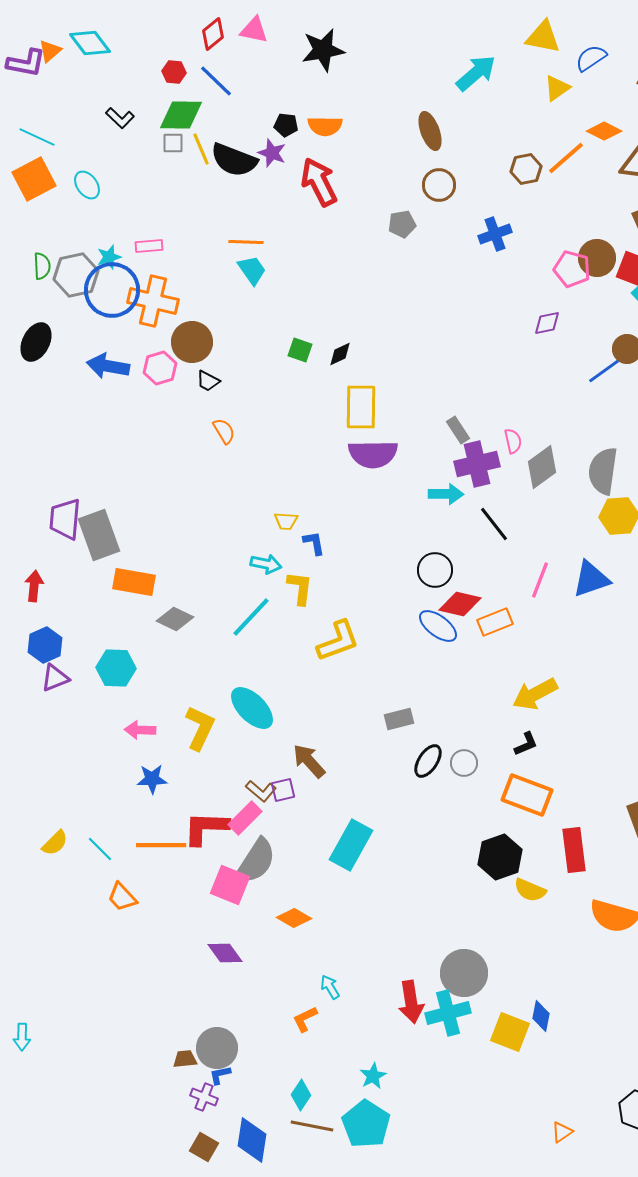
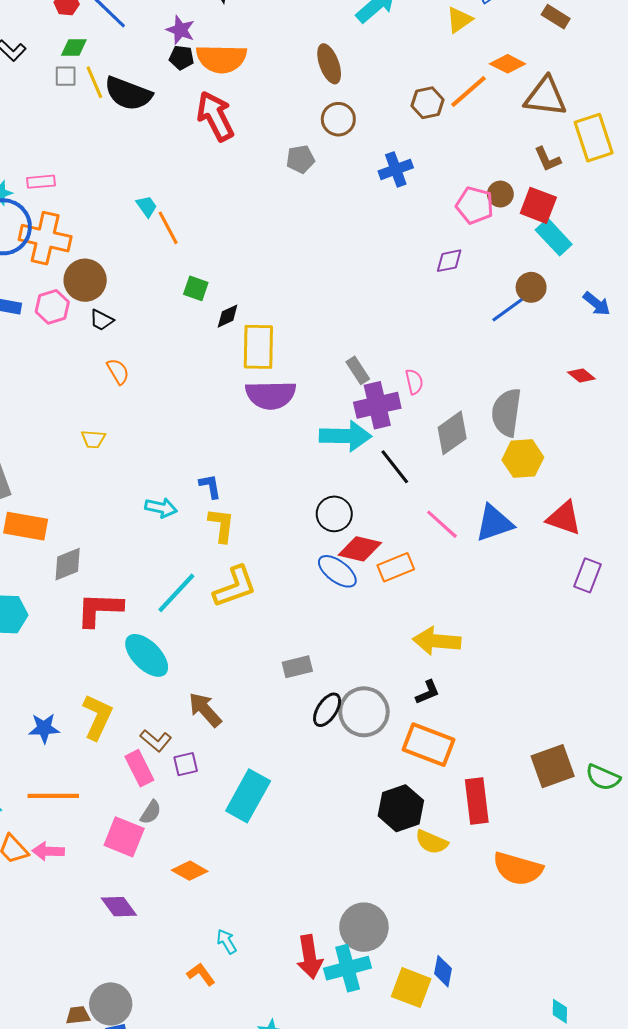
green diamond: (181, 115) -> (74, 47), size x0.6
orange semicircle: (325, 126) -> (221, 59), size x1.4
purple star: (272, 153) -> (180, 30), moved
orange line: (246, 242) -> (168, 228), moved, turned 60
brown circle: (597, 258) -> (500, 194), size x0.7
cyan trapezoid: (252, 270) -> (147, 206), size x0.7
black diamond: (340, 354) -> (228, 316), moved
gray diamond: (542, 467) -> (452, 433), moved
cyan arrow: (446, 494) -> (346, 436), size x1.4
yellow trapezoid: (286, 521) -> (93, 439), moved
pink line: (540, 580) -> (442, 524), turned -69
yellow L-shape: (300, 588) -> (221, 525), moved
cyan line: (251, 617) -> (176, 593), moved
gray diamond: (175, 619) -> (68, 564), turned -48
yellow arrow: (535, 694) -> (437, 641), turned 33
yellow L-shape: (200, 728) -> (97, 717), moved
pink arrow: (140, 730) -> (48, 851), moved
gray circle: (464, 763) -> (364, 712), size x1.8
purple square: (283, 790) -> (186, 764), moved
pink rectangle: (245, 818) -> (139, 768), turned -72
red L-shape: (206, 828) -> (99, 609), moved
gray semicircle: (256, 861) -> (151, 812), size x0.5
orange L-shape: (305, 1019) -> (201, 974), turned 80

